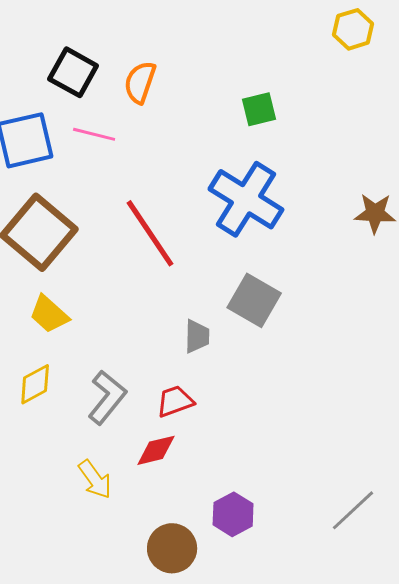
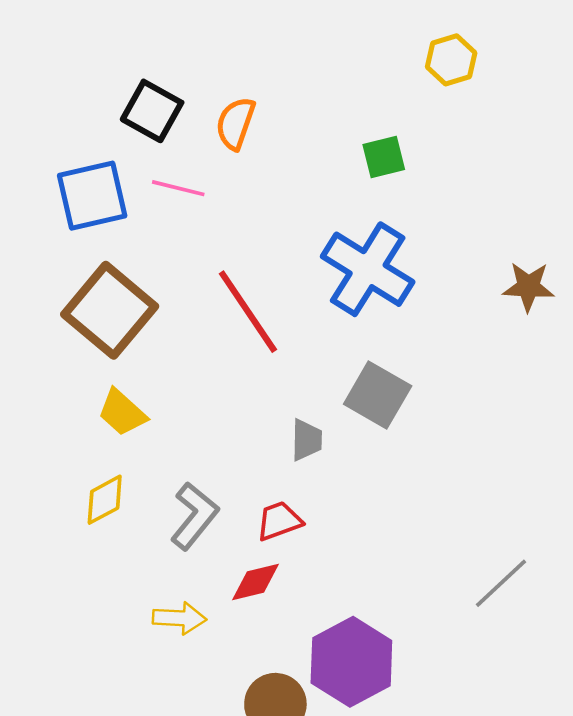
yellow hexagon: (353, 29) -> (451, 60), moved
yellow arrow: (95, 479) -> (179, 618), turned -51
gray line: (353, 510) -> (501, 583), moved
purple hexagon: (233, 514) -> (351, 662), size x1.6

